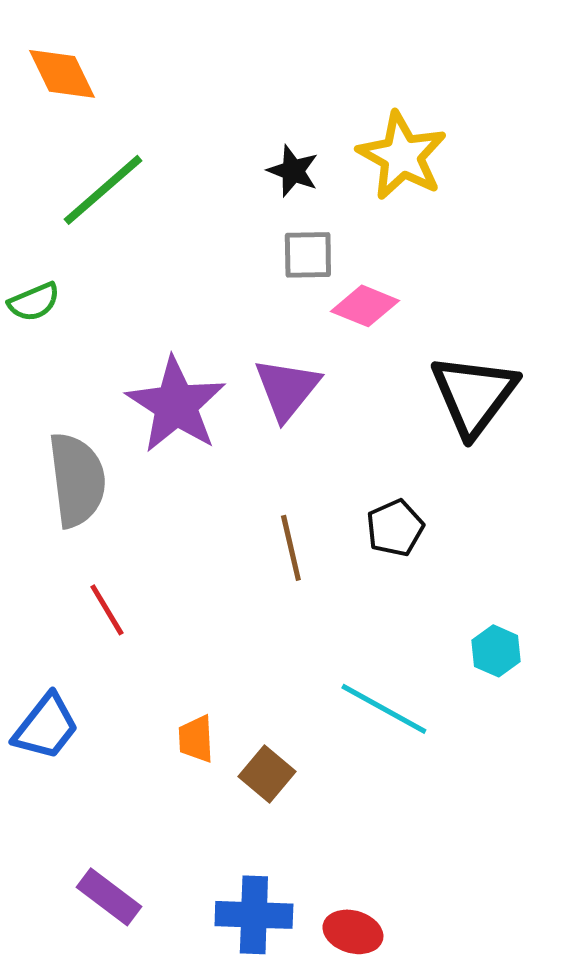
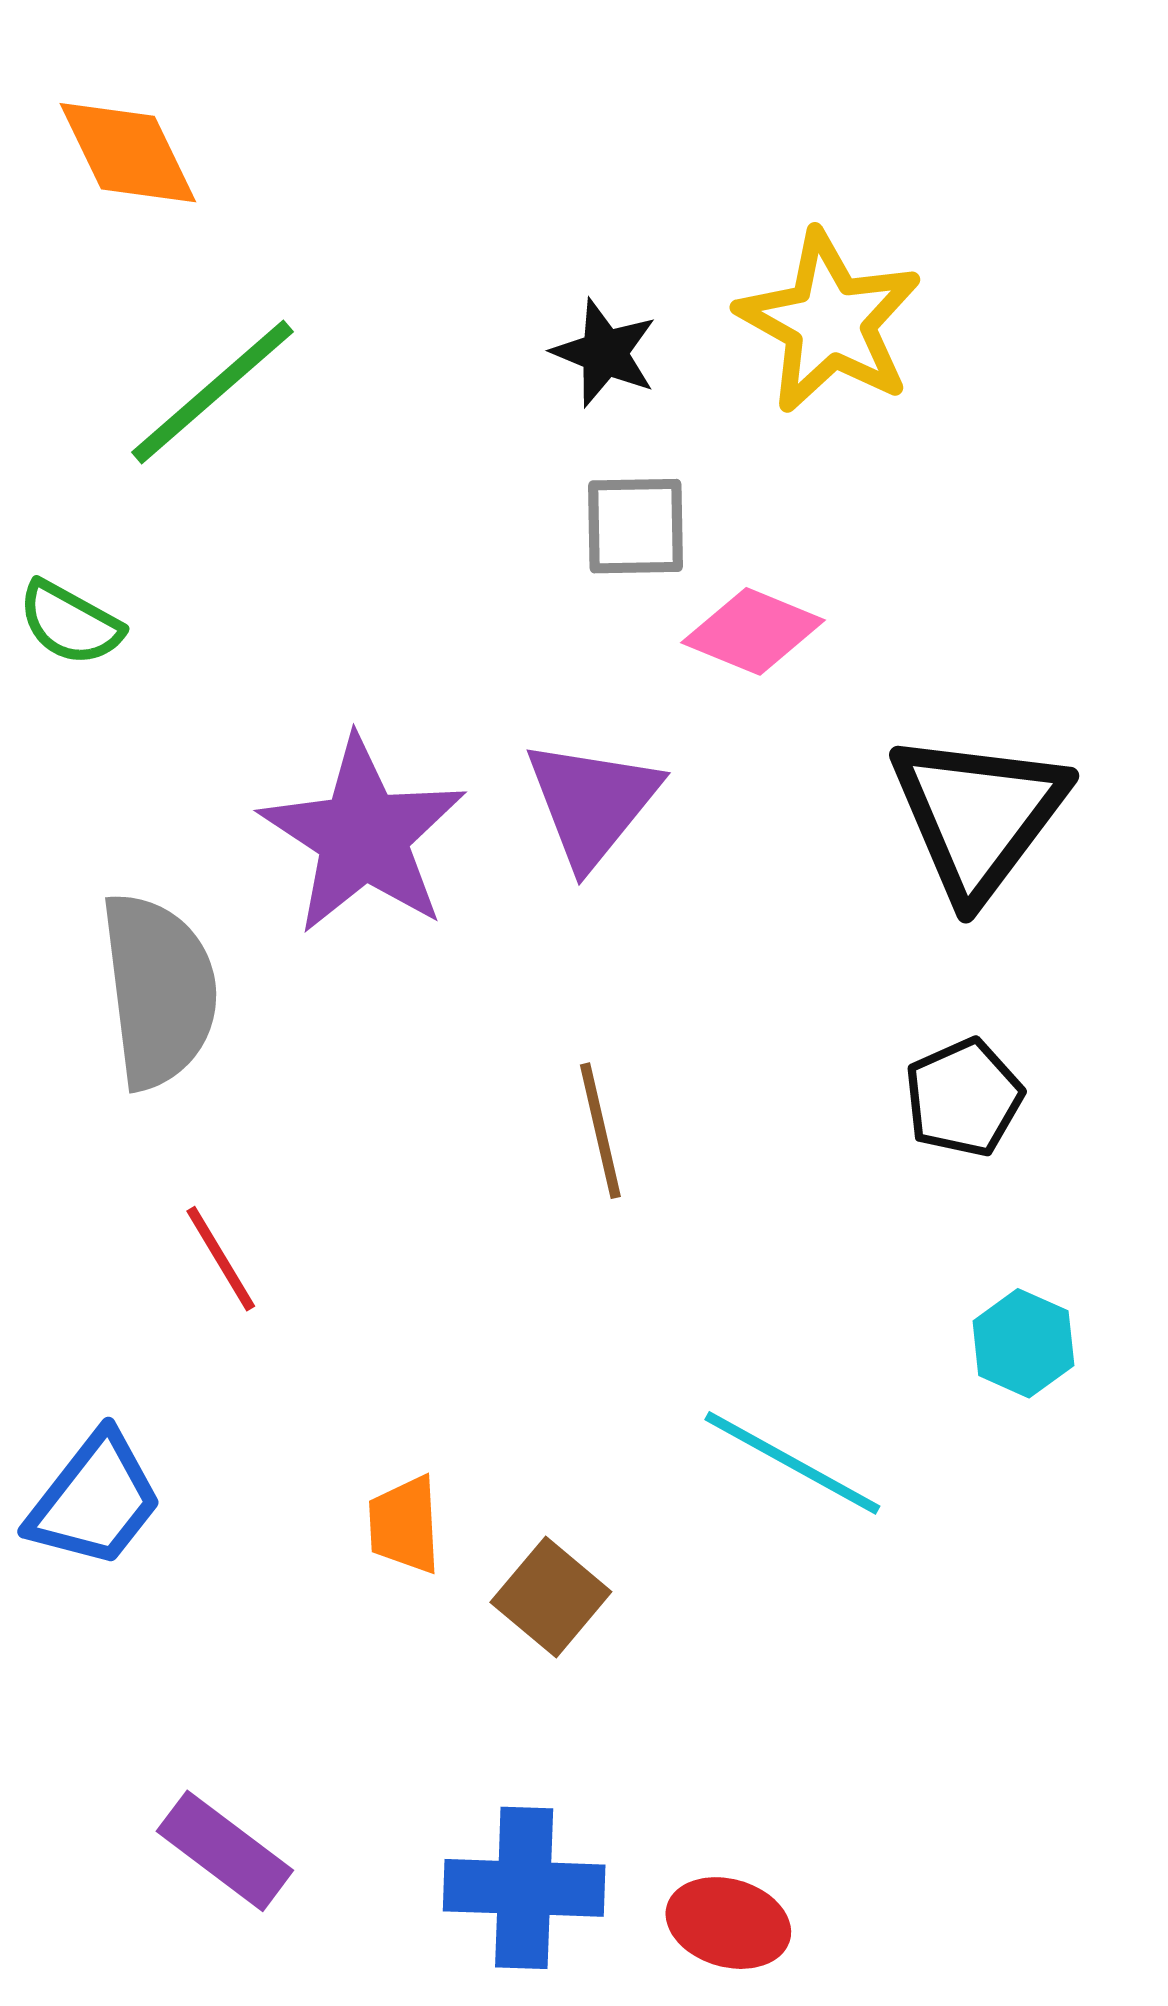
green semicircle: (34, 302) -> (70, 623), turned 52
black pentagon: (395, 528) -> (964, 1098), moved

